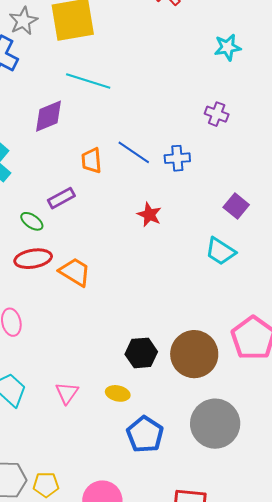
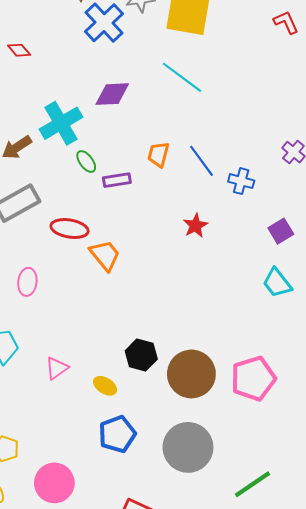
purple diamond: (49, 116) -> (112, 94), moved
purple square: (236, 206) -> (281, 231), moved
green ellipse: (32, 221) -> (86, 161), moved
cyan trapezoid: (220, 251) -> (277, 283), moved

